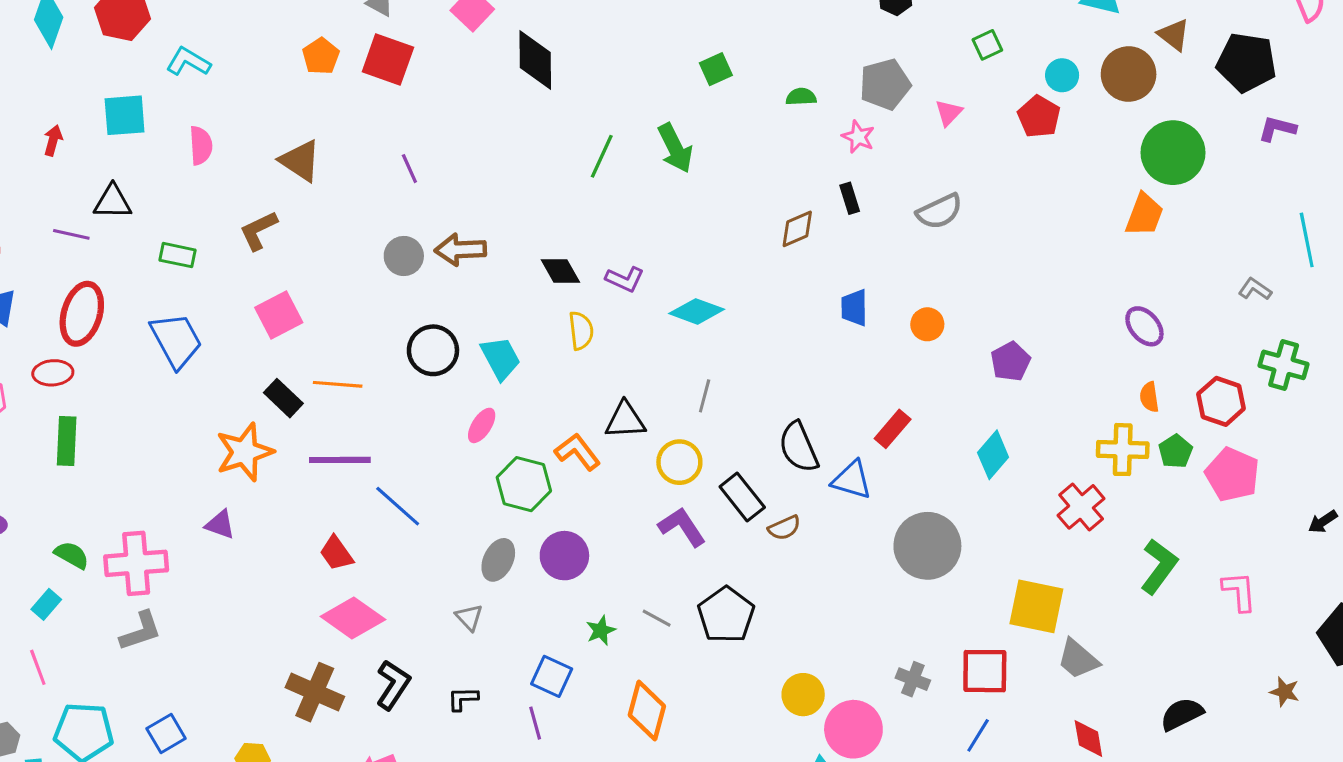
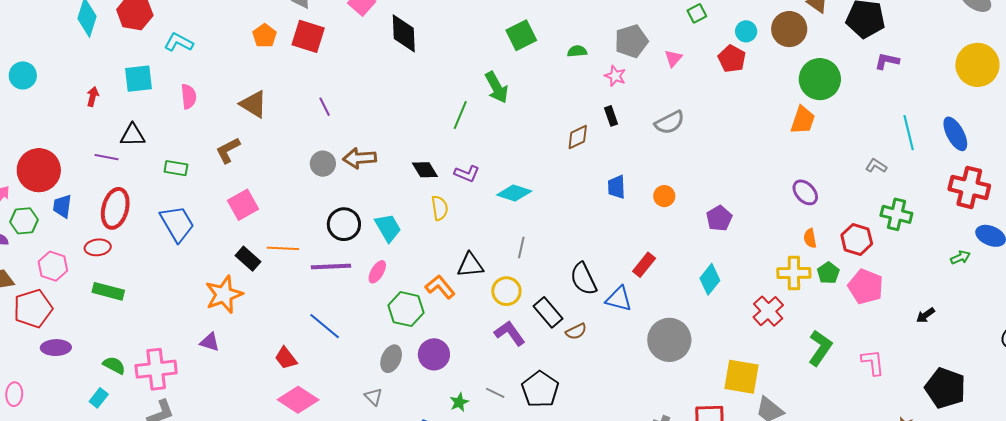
green square: (716, 69) -> (521, 35), size x1.4
green line: (602, 156) -> (460, 115), moved
green rectangle: (67, 441) -> (108, 291), turned -76
purple line: (340, 460) -> (331, 267), moved

